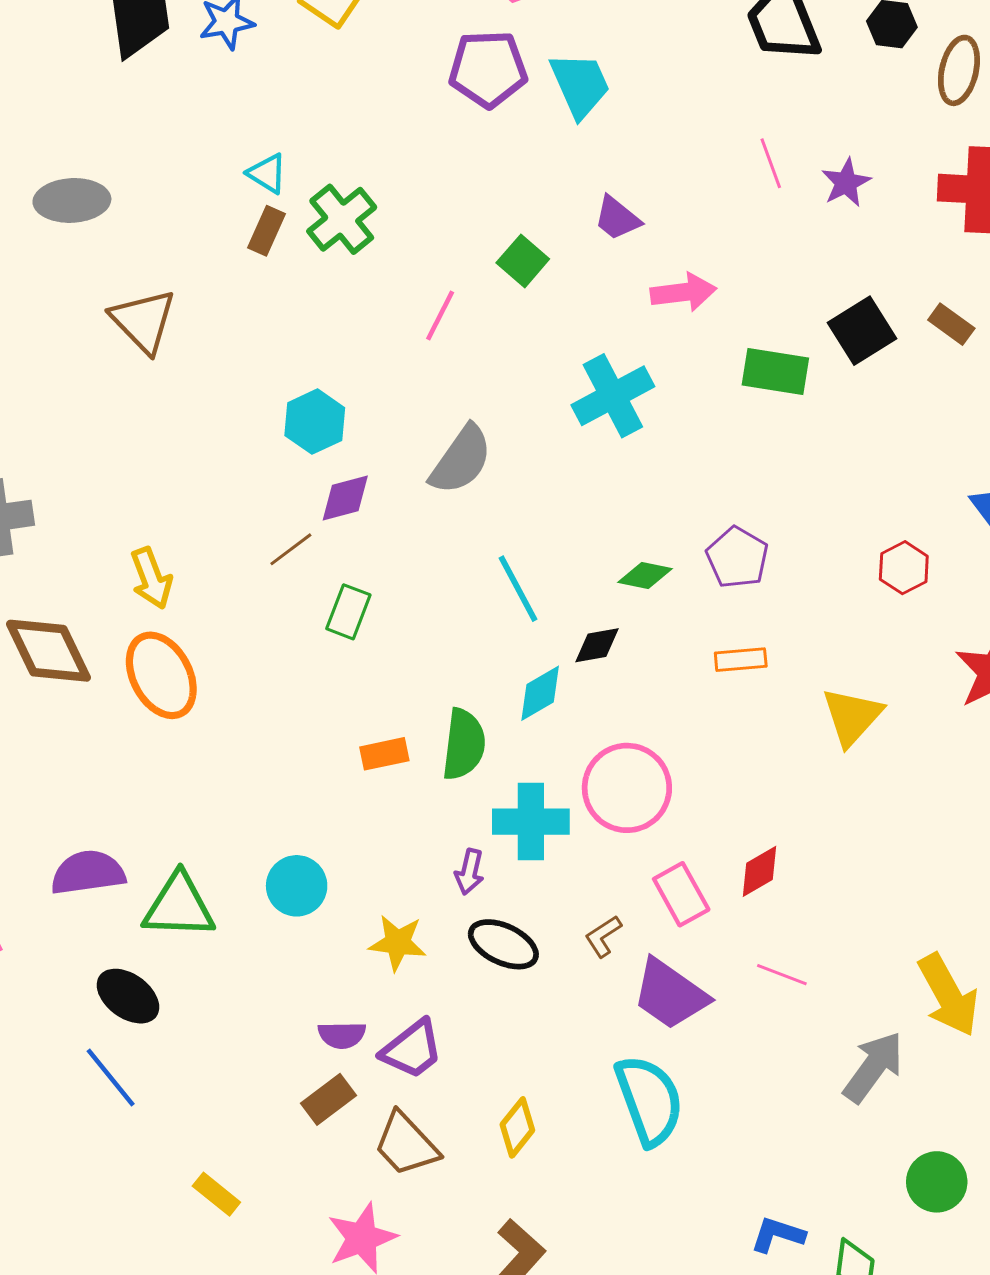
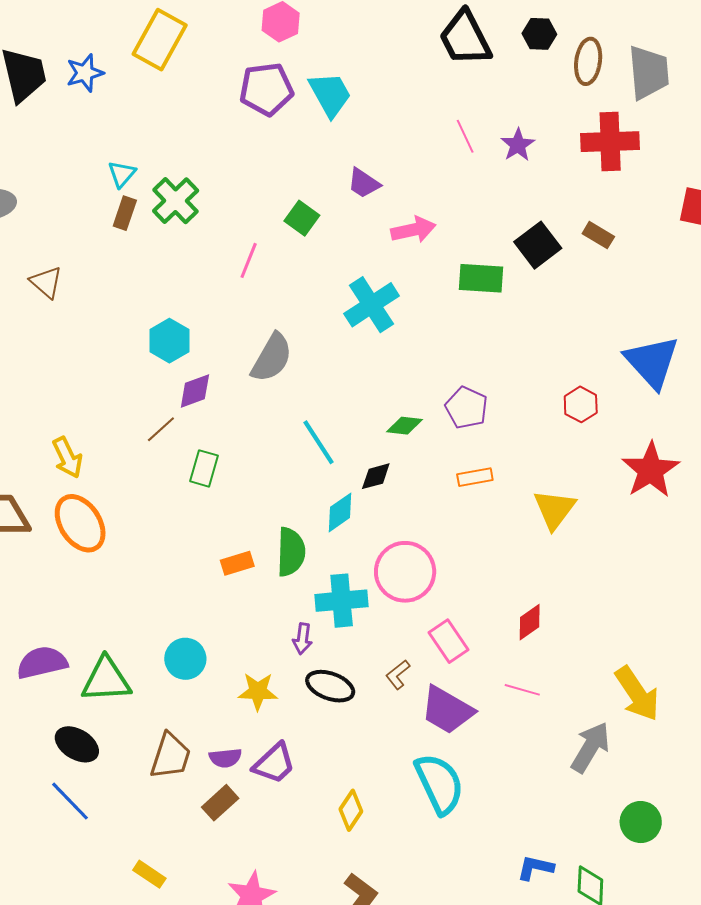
cyan triangle: (267, 173) -> (122, 174), turned 44
brown triangle: (143, 321) -> (46, 282), size x0.7
red diamond: (760, 871) -> (530, 622), moved
brown trapezoid: (406, 1144) -> (170, 756), moved, turned -114

